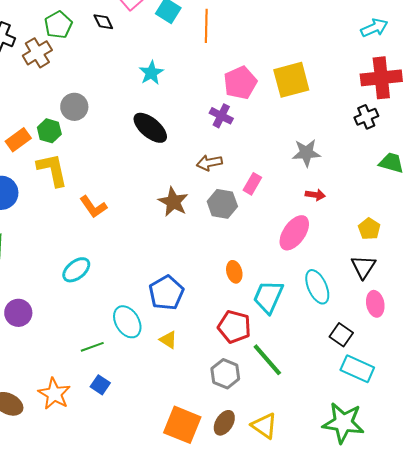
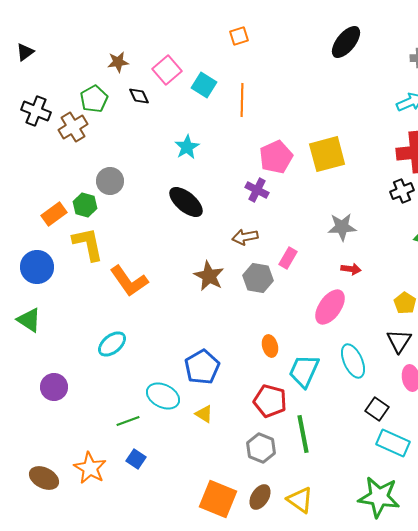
orange L-shape: (93, 207) -> (129, 281), size x1.4
cyan ellipse: (127, 322) -> (163, 396), turned -32
green line: (267, 360) -> (303, 434), turned 30

